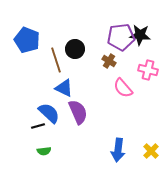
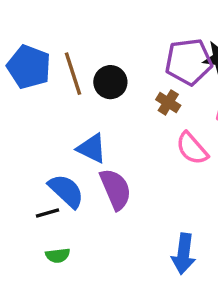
brown line: (56, 60) -> (73, 74), moved

